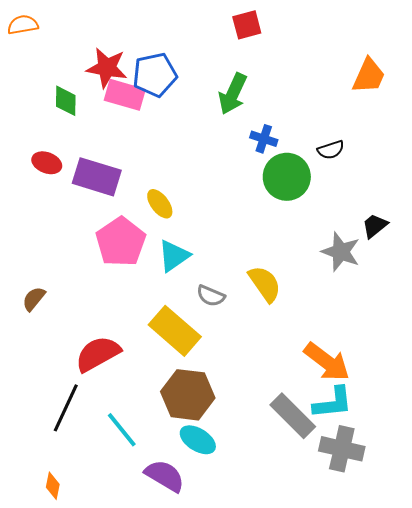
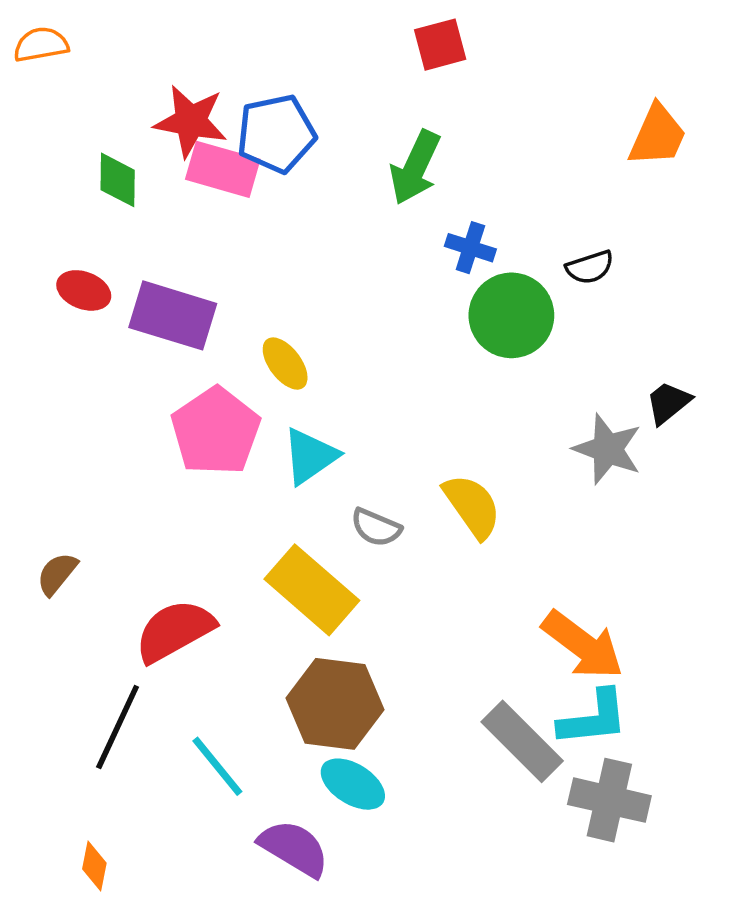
brown semicircle: (34, 299) -> (57, 574), moved

